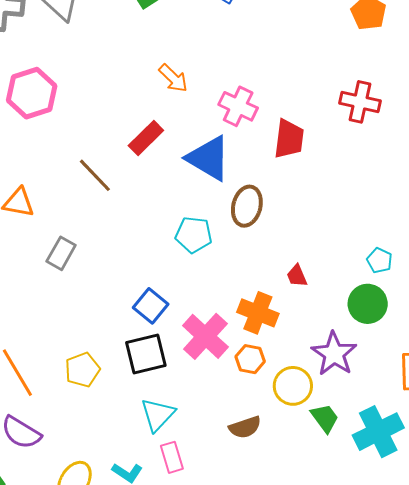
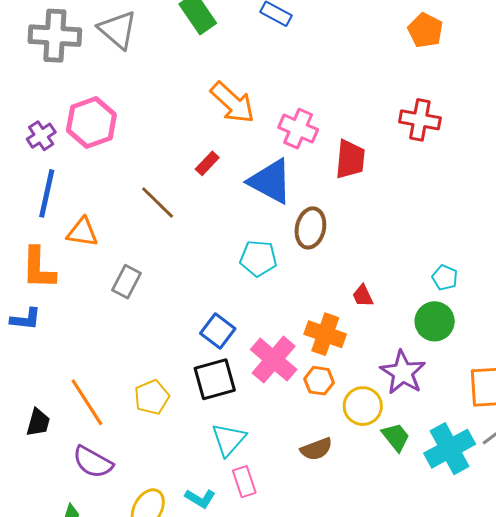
orange arrow: (173, 78) -> (232, 103), size x1.5
red rectangle: (146, 138) -> (207, 163), size x0.7

